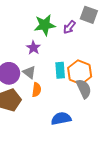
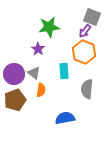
purple arrow: (69, 27) -> (85, 31), moved
orange hexagon: (80, 72) -> (84, 52), moved
gray semicircle: (84, 89) -> (87, 89), turned -150

